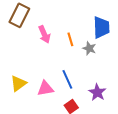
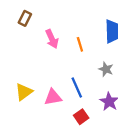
brown rectangle: (19, 15) -> (25, 18), size x0.6
gray star: (89, 48) -> (106, 69), moved

